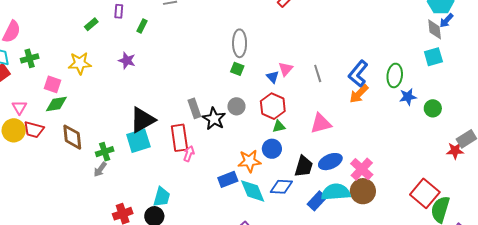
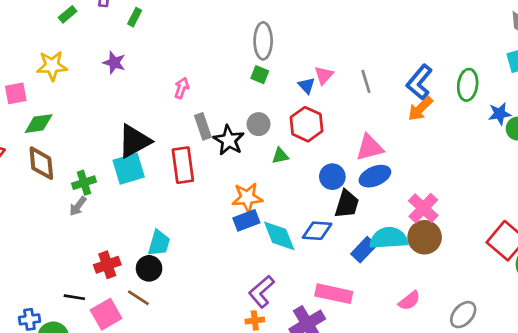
pink square: (52, 84) -> (16, 93), turned -30
blue star: (408, 97) -> (500, 114), moved
green diamond: (56, 104) -> (39, 124), moved
green triangle: (279, 127) -> (280, 156), moved
blue circle: (272, 149) -> (332, 177), moved
pink arrow: (189, 154) -> (182, 88), moved
orange star: (249, 161) -> (247, 198), moved
blue ellipse: (330, 162) -> (375, 176), moved

